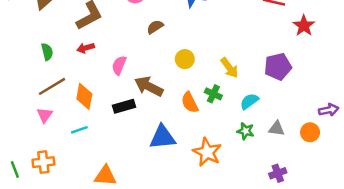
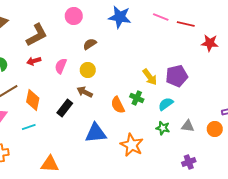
red star: (304, 26) -> (210, 43), turned -30
yellow circle: (185, 59) -> (88, 70), moved
pink semicircle: (119, 65) -> (61, 66), moved
purple pentagon: (278, 67) -> (177, 76), moved
brown arrow: (149, 86) -> (85, 92), size x0.7
black rectangle: (124, 106) -> (65, 108), turned -36

